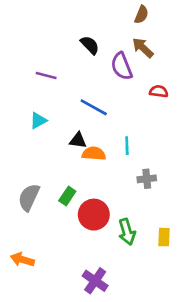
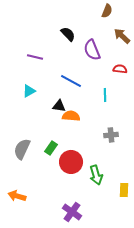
brown arrow: (143, 48) -> (122, 36), moved
cyan line: (127, 146) -> (105, 95), moved
yellow rectangle: (164, 237) -> (124, 190), moved

